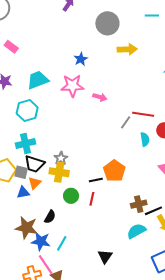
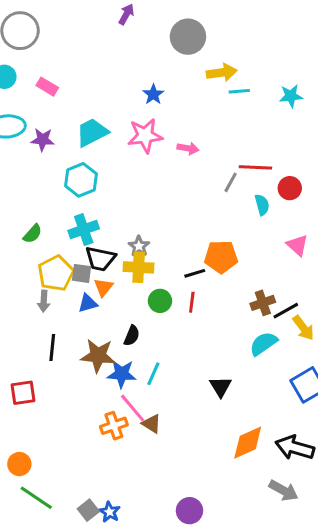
cyan line: (152, 16) -> (239, 91), moved
orange pentagon: (114, 171) -> (221, 257), turned -30

